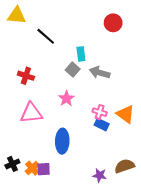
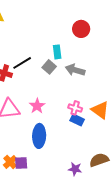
red circle: (113, 23) -> (81, 29), moved
black line: (46, 36) -> (22, 63), moved, turned -72
pink star: (66, 99) -> (37, 106), moved

